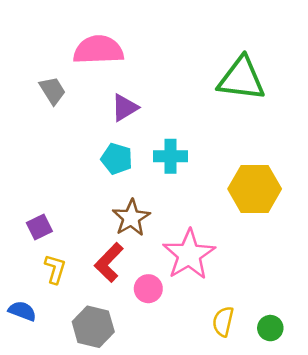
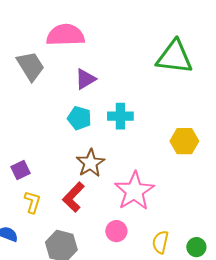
gray trapezoid: (52, 91) -> (30, 66), size x1.4
yellow hexagon: (255, 189) -> (184, 141), size x0.7
pink circle: (148, 289) -> (116, 231), moved

